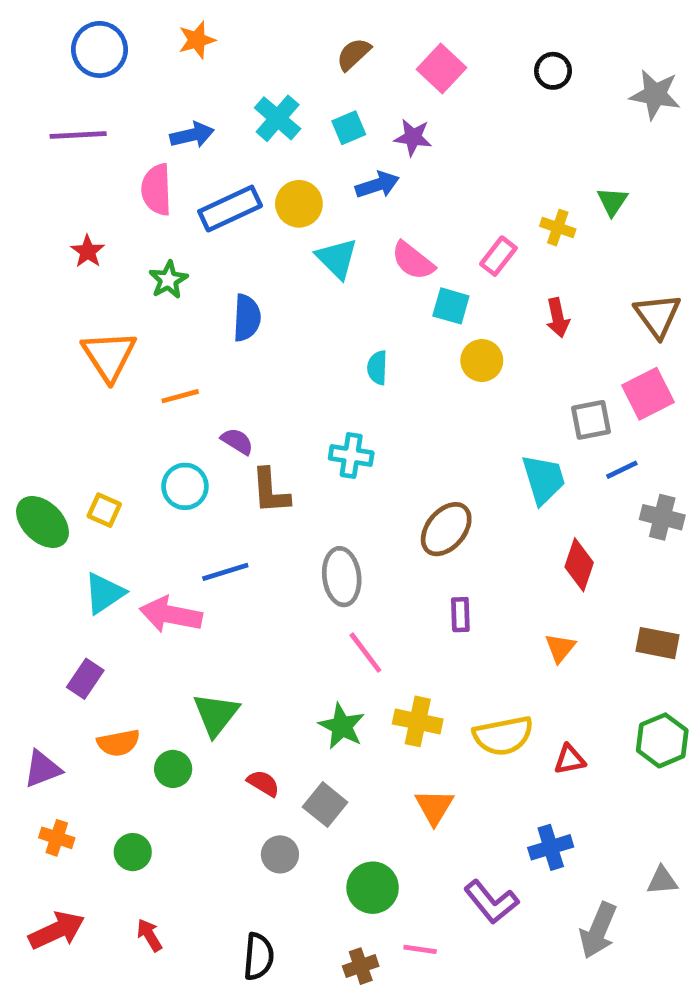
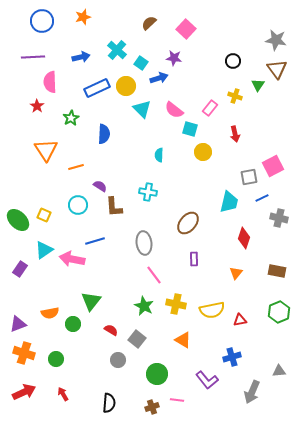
black circle: (553, 71) -> (233, 61), moved
cyan square: (349, 128) -> (141, 63), moved, turned -32
pink semicircle: (156, 190) -> (50, 82), moved
brown triangle: (657, 315) -> (277, 69), moved
cyan trapezoid: (544, 479) -> (229, 202), turned 30
purple rectangle: (85, 679) -> (20, 269), moved
orange triangle: (434, 807) -> (183, 340), turned -30
orange cross: (57, 838) -> (24, 353), size x1.5

